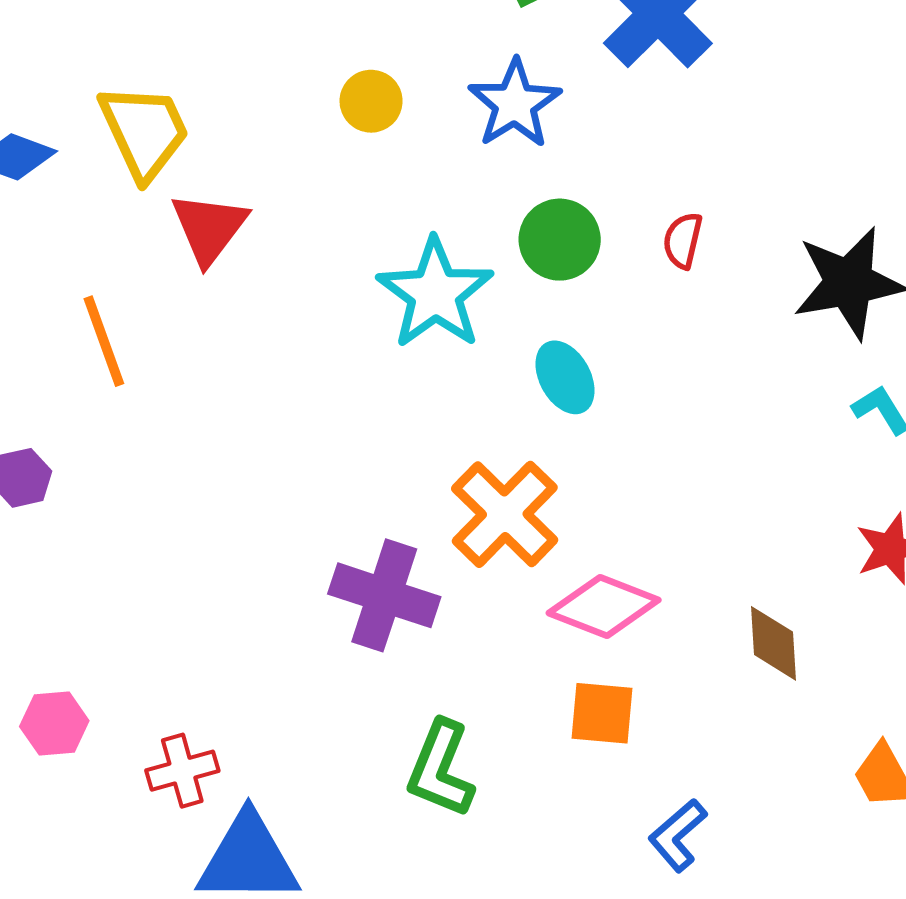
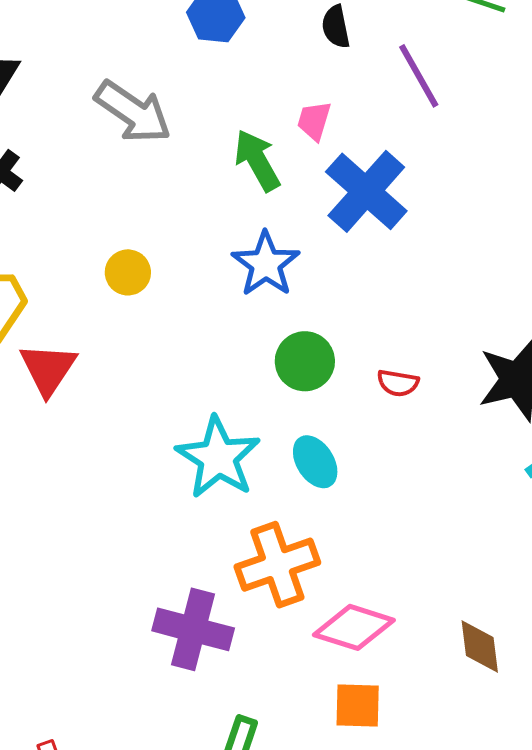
yellow circle: (371, 101) -> (128, 272), moved
red semicircle: (683, 240) -> (398, 383), moved, turned -90
cyan star: (435, 294) -> (218, 458), moved
orange cross: (505, 514) -> (277, 565), turned 30

